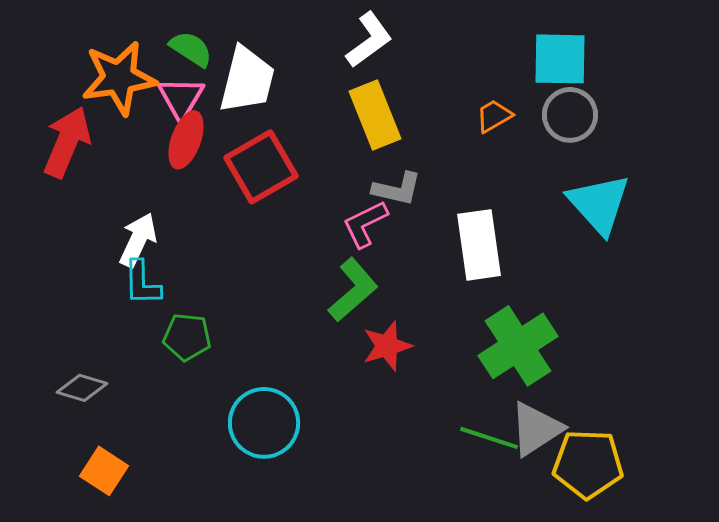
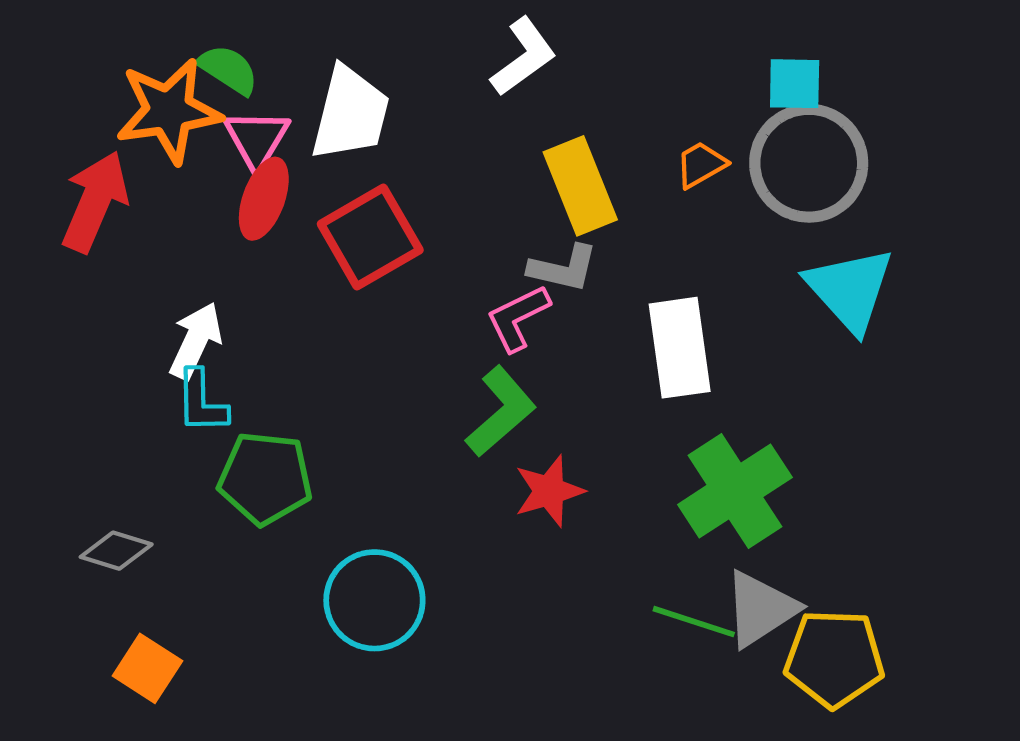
green semicircle: (191, 49) -> (228, 70), moved
cyan square: (560, 59) -> (795, 84), size x0.7
yellow rectangle: (375, 115) -> (580, 186), moved
gray circle: (570, 115) -> (809, 163), size x1.5
green pentagon: (187, 337) -> (265, 478), size x1.4

